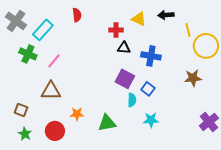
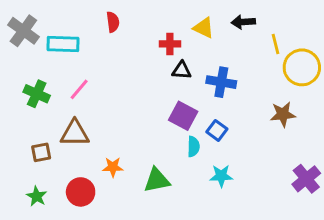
cyan rectangle: (43, 30) -> (63, 44), turned 50
green cross: (28, 54) -> (37, 94), moved
brown square: (21, 110) -> (41, 152), moved, turned -32

